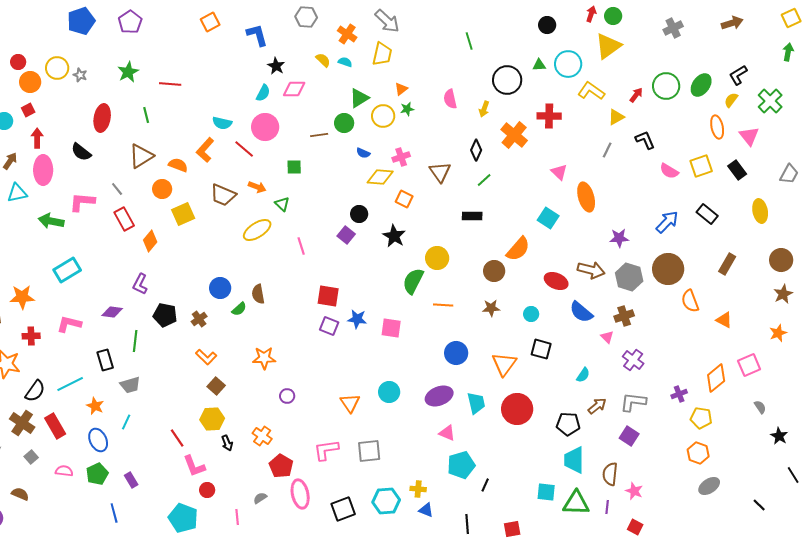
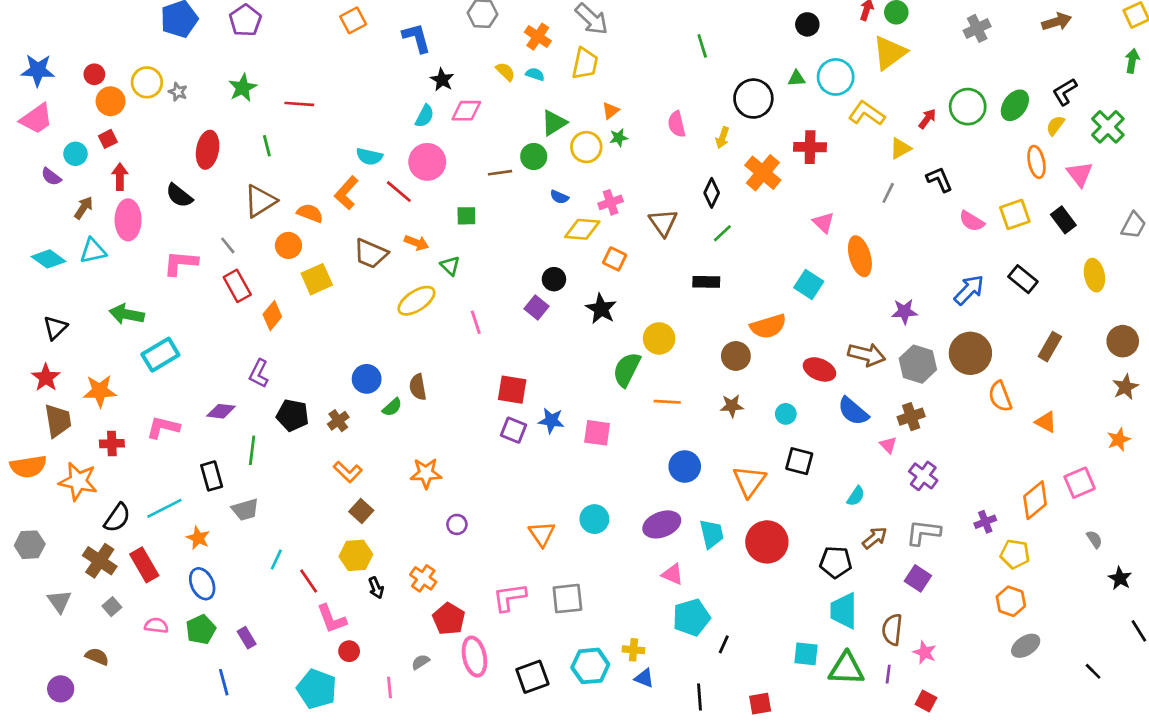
green arrow: (51, 221) -> (127, 314), moved
orange semicircle: (518, 249) -> (768, 326), turned 32
cyan line: (126, 422) -> (276, 559), moved

